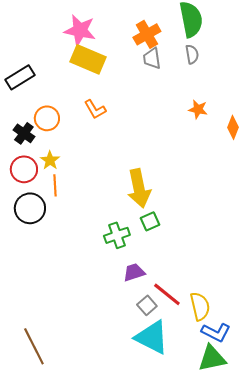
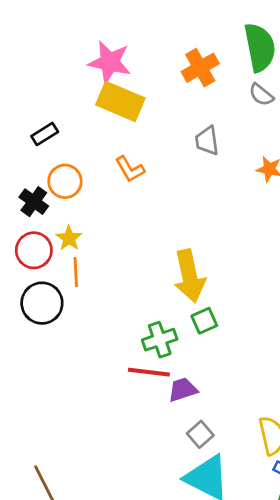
gray semicircle: (192, 54) -> (261, 95), turned 138
gray trapezoid: (152, 58) -> (207, 141), moved
black rectangle: (20, 77) -> (45, 134), moved, size x0.7
red line: (167, 294) -> (149, 372), moved, turned -32

